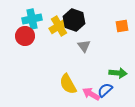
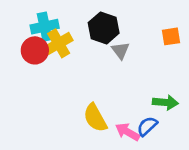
yellow cross: (59, 26) -> (59, 43), moved
gray triangle: (84, 46) -> (120, 50), moved

